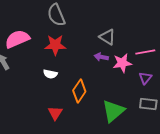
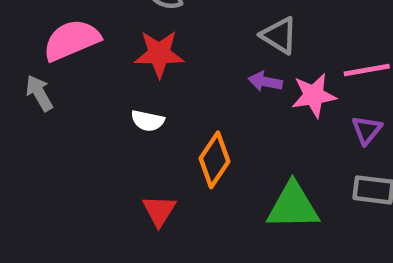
green triangle: (113, 111) -> (293, 206), turned 40

